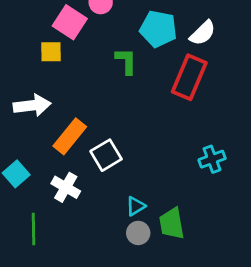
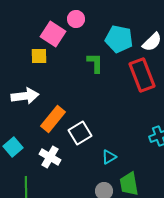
red rectangle: (189, 77) -> (142, 75), turned -44
cyan triangle: (136, 206) -> (109, 157), moved

